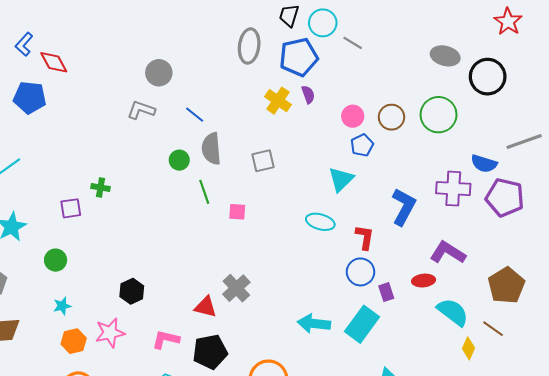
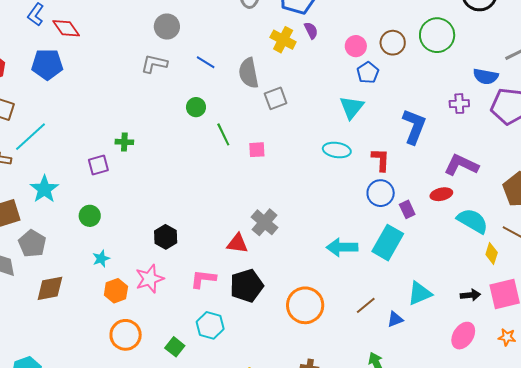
gray semicircle: (211, 149) -> (249, 73), moved
purple cross: (453, 189) -> (459, 104), size x0.6

